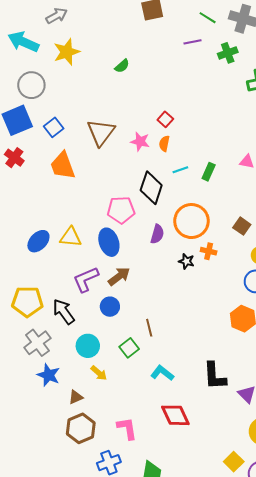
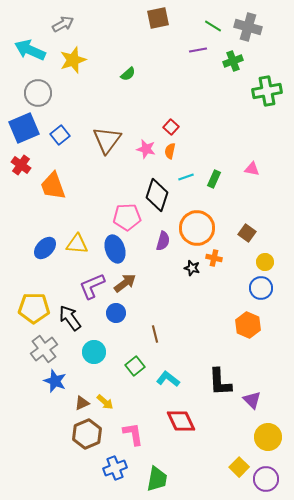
orange trapezoid: (63, 166) -> (53, 186), moved
green square: (129, 348) -> (135, 366), moved
yellow arrow: (99, 373) -> (105, 402), moved

